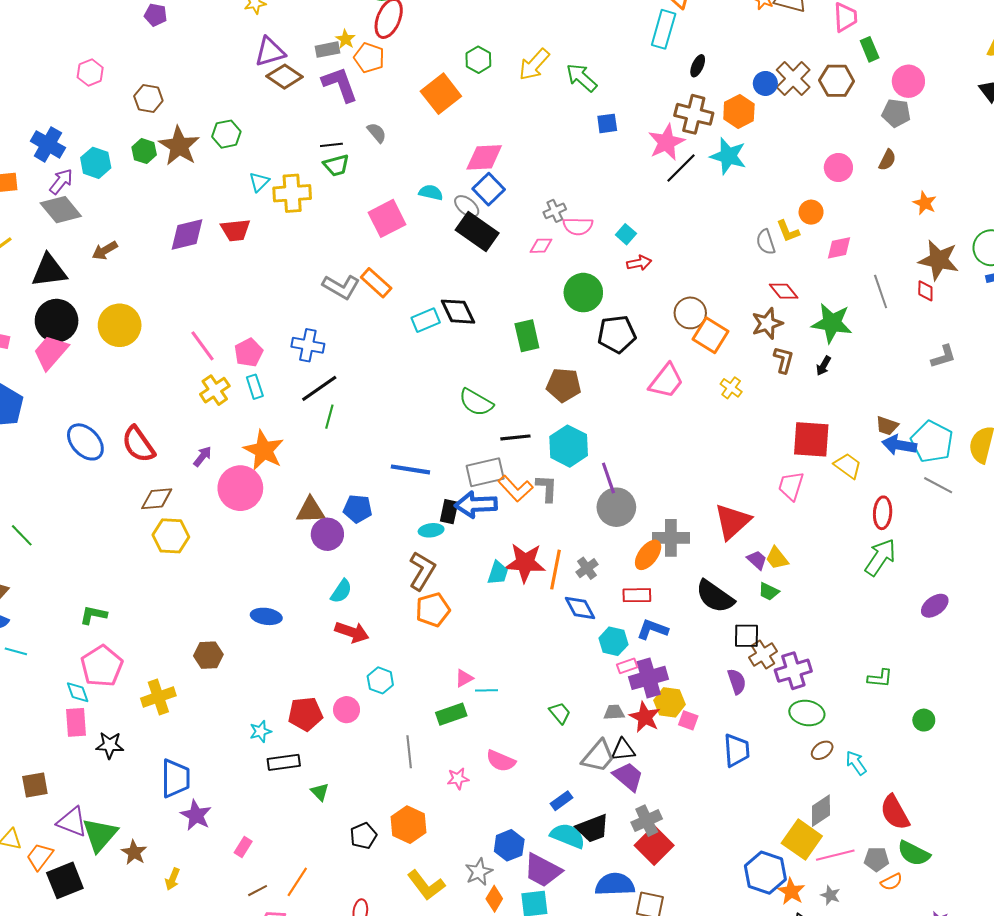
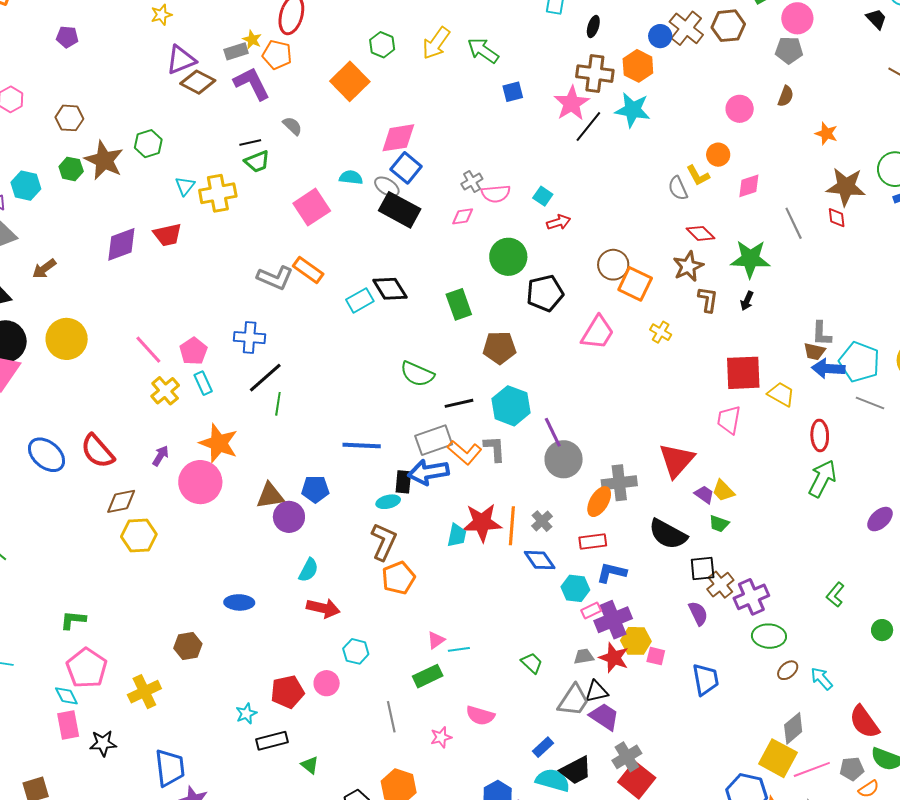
gray L-shape: (943, 357) -> (822, 334), moved, turned 116
green L-shape: (880, 678) -> (835, 595), turned 130

